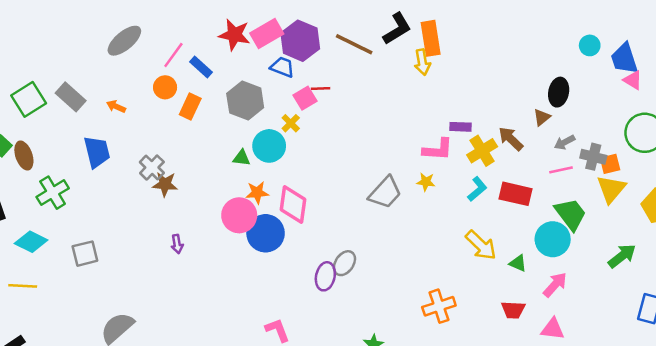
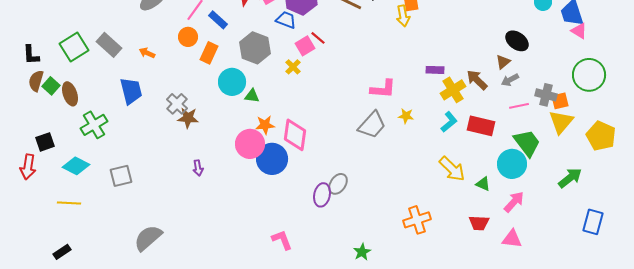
red line: (321, 89) -> (318, 38), turned 42
black ellipse: (559, 92) -> (517, 41), turned -65
gray arrow: (565, 142) -> (510, 80), moved
cyan circle: (269, 146) -> (232, 82), moved
pink L-shape: (438, 150) -> (383, 89), moved

